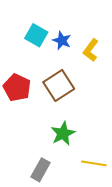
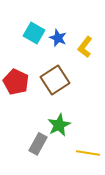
gray rectangle: (41, 170) -> (38, 144), moved

